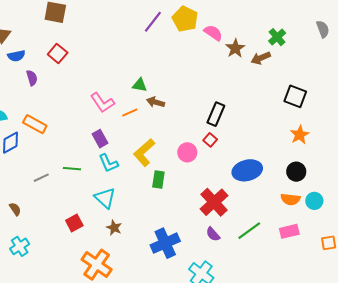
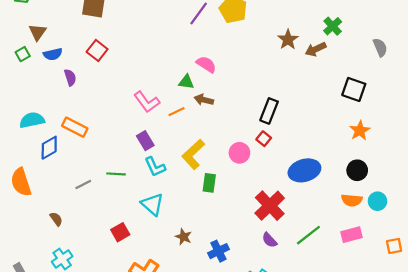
gray semicircle: (323, 29) -> (380, 47), moved
pink semicircle: (213, 33) -> (206, 64), moved
brown star: (114, 228) -> (184, 237), moved
blue cross: (165, 243) -> (218, 251), size x0.7

